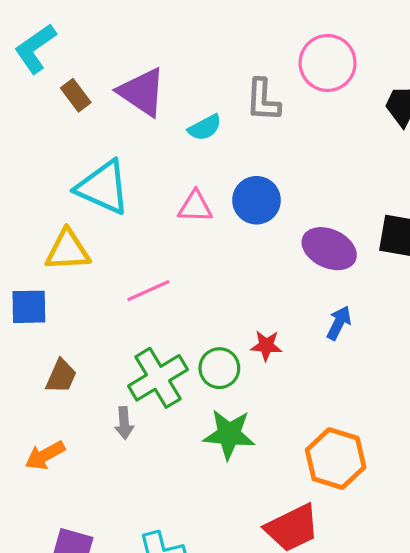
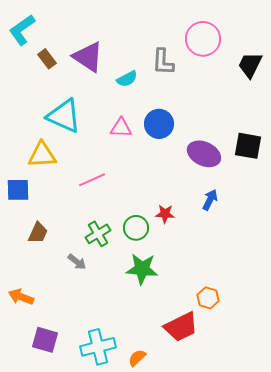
green cross: (158, 378) -> (98, 234), size x0.7
gray arrow: (124, 423) -> (77, 262), turned -48
orange arrow: (45, 455) -> (21, 297), moved, turned 50
orange hexagon: (336, 459) -> (208, 298), moved, size x0.6

